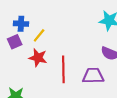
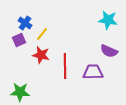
blue cross: (21, 24) -> (25, 23), turned 32

